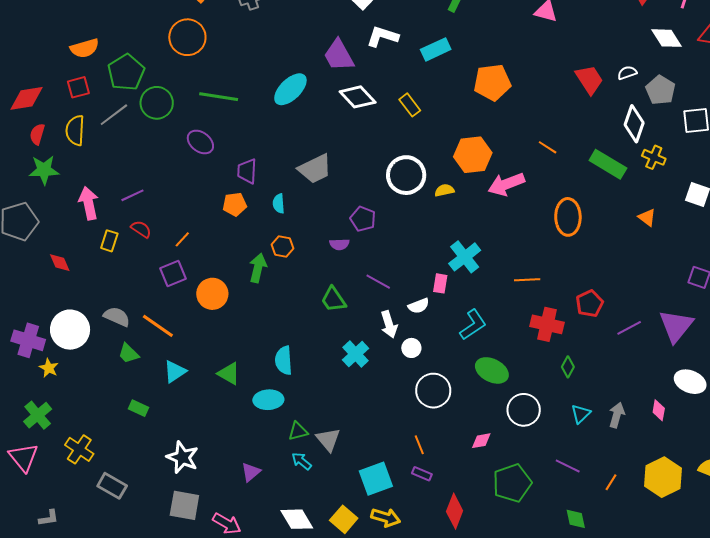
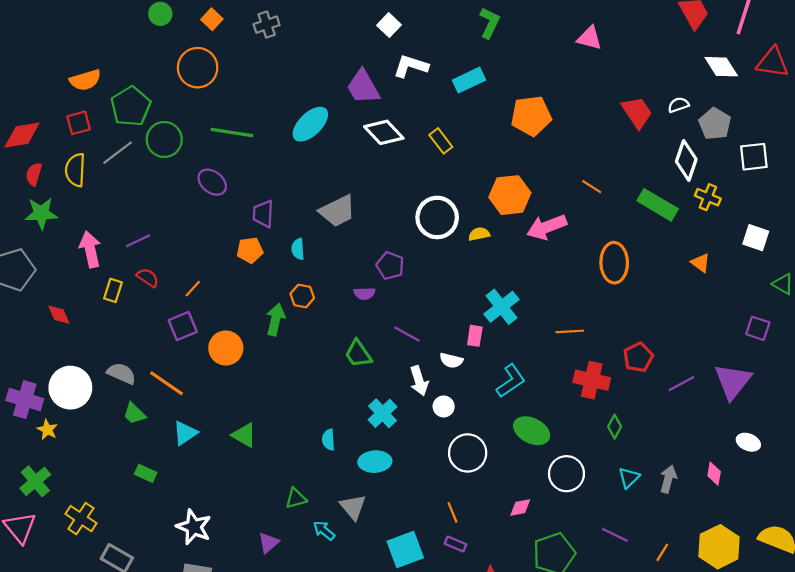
white semicircle: (419, 306) -> (451, 360), turned 35
cyan semicircle: (284, 360) -> (328, 440), moved, size x0.7
white ellipse: (690, 382) -> (748, 442), size x0.7
cyan ellipse: (268, 400) -> (375, 462), moved
green triangle: (298, 431) -> (296, 498), moved

